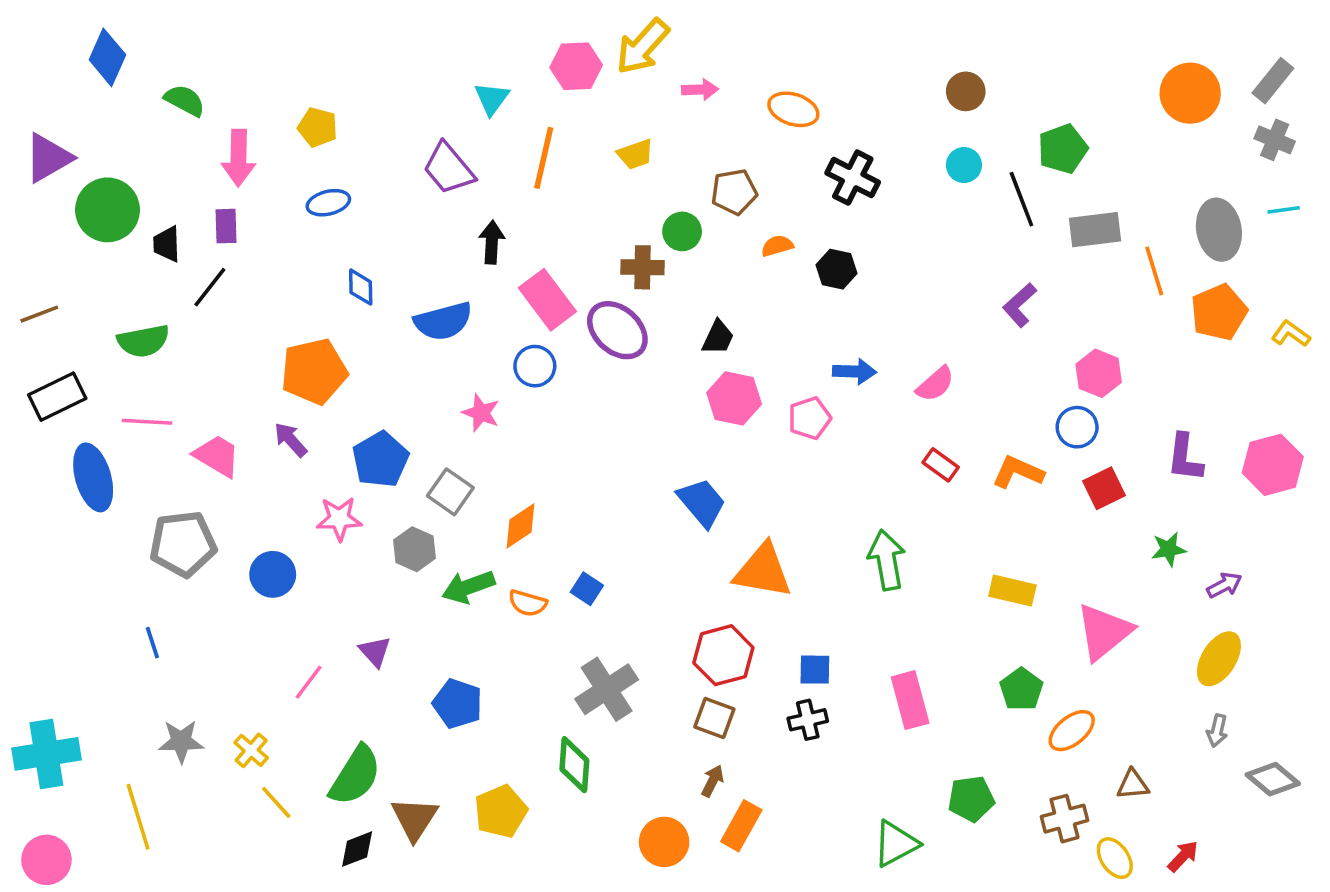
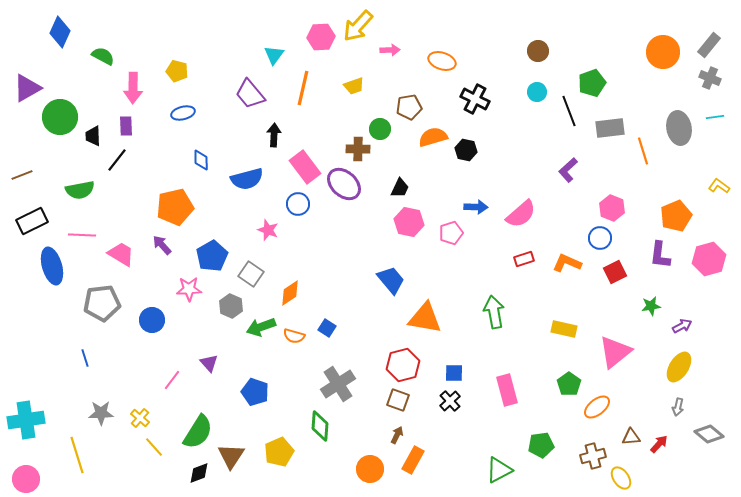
orange semicircle: (777, 246) -> (433, 137), size x1.6
orange pentagon: (1219, 312) -> (676, 216), moved
pink semicircle: (935, 384) -> (521, 214), size x1.4
red rectangle: (941, 465) -> (524, 259), turned -54
black cross: (808, 720) -> (450, 401), turned -30
red arrow: (1183, 856) -> (659, 444), moved

